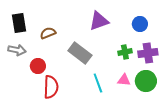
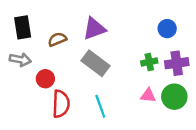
purple triangle: (99, 21) -> (94, 29), moved
cyan line: (98, 83) -> (100, 106), moved

